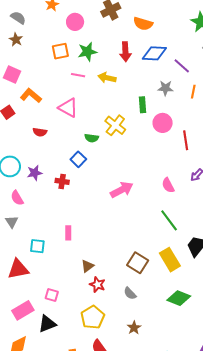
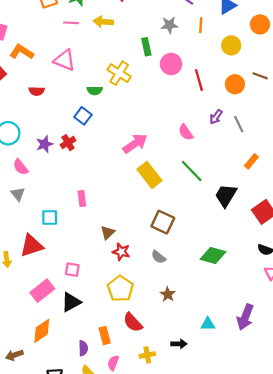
purple star: (35, 173) -> (45, 144), moved
red cross: (62, 181) -> (68, 143), turned -32
yellow rectangle: (170, 260) -> (150, 175), moved

